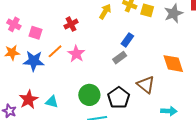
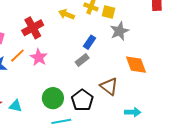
yellow arrow: (105, 11) -> (67, 14), turned -98
gray star: (173, 13) -> (119, 31), moved
red cross: (71, 24) -> (33, 28), size x1.5

